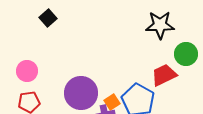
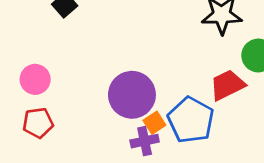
purple circle: (81, 93) -> (132, 95), moved

